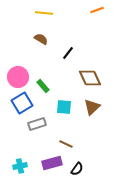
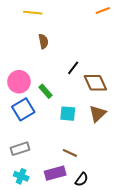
yellow line: (44, 13) -> (33, 13), moved
brown semicircle: (41, 39) -> (43, 41), turned 48
black line: (68, 53) -> (73, 68), moved
gray rectangle: (37, 124) -> (20, 149), moved
cyan cross: (20, 166) -> (21, 176), turned 32

